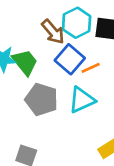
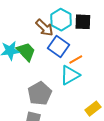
orange line: (91, 68) -> (76, 59), moved
gray pentagon: (42, 99) -> (40, 93), moved, turned 30

